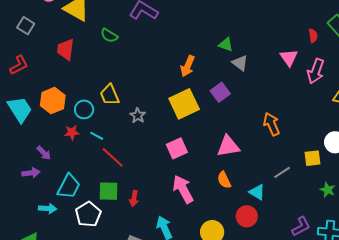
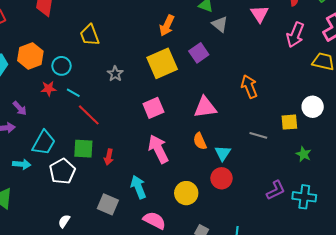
pink triangle: (289, 58) -> (259, 14), moved
yellow trapezoid: (110, 95) -> (90, 35), moved
gray line: (282, 172) -> (258, 135), turned 48
cyan triangle: (257, 192) -> (223, 153), moved, turned 30

